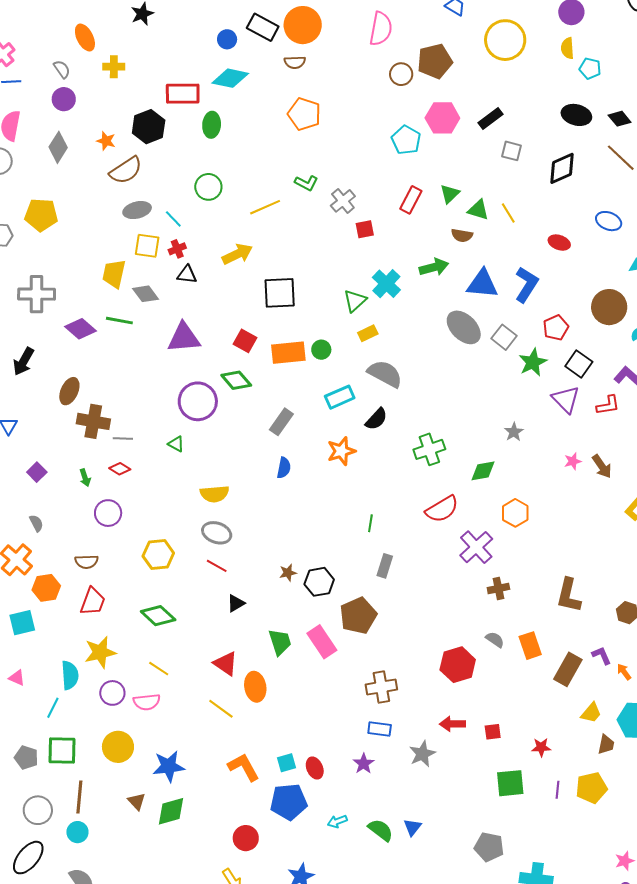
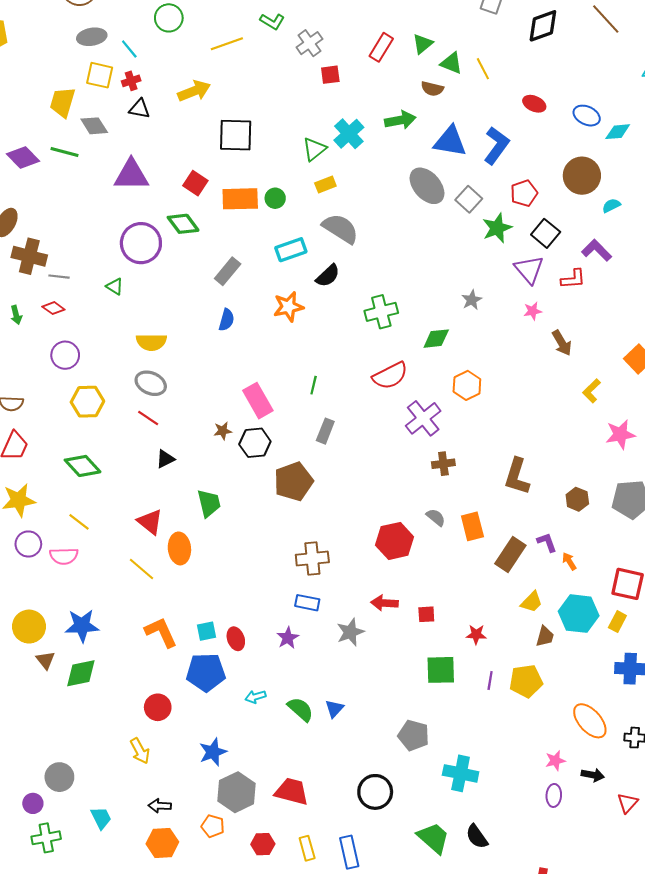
blue ellipse: (609, 221) -> (587, 116), moved
pink star: (573, 461) -> (533, 311), moved
purple circle: (108, 513) -> (65, 355), moved
pink rectangle: (322, 642) -> (258, 401), moved
yellow circle: (118, 747) -> (29, 627), moved

